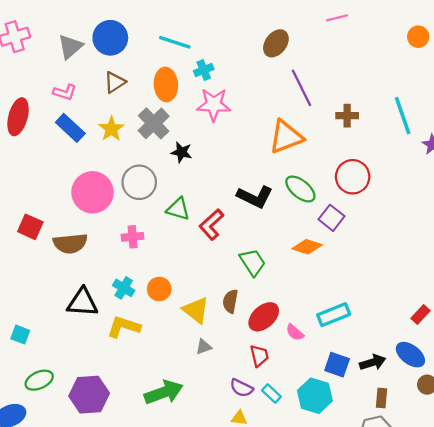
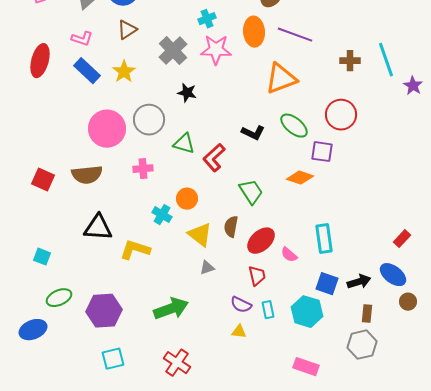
orange ellipse: (166, 84) -> (254, 32), moved
purple line: (301, 88) -> (295, 35), turned -44
brown cross: (347, 116) -> (350, 61), moved
gray cross: (154, 123) -> (173, 51), moved
black L-shape: (255, 197) -> (253, 133), size x0.7
purple square: (332, 218) -> (322, 152), turned -30
red square: (30, 227) -> (43, 180), moved
cyan cross: (124, 288) -> (162, 215), moved
orange circle: (159, 289) -> (187, 199), moved
cyan rectangle: (334, 315) -> (324, 239), turned -76
cyan rectangle: (271, 394) -> (268, 310), turned 36

